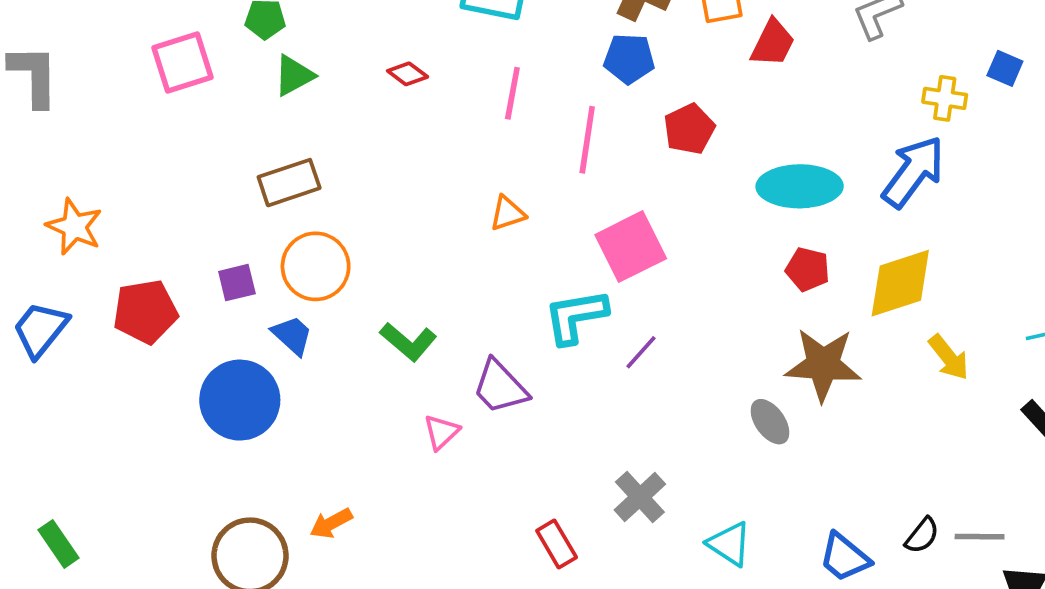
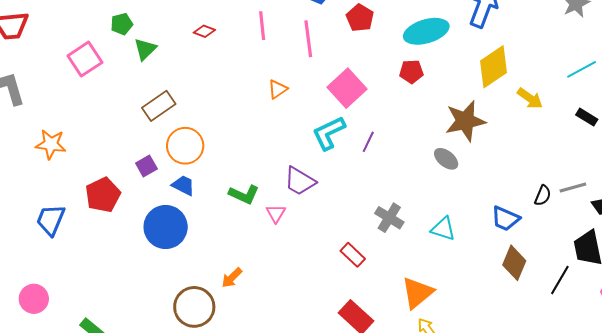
orange star: (74, 227) -> (51, 144), moved
red pentagon: (808, 269) -> (411, 72), moved
green L-shape: (408, 342) -> (244, 194), moved

